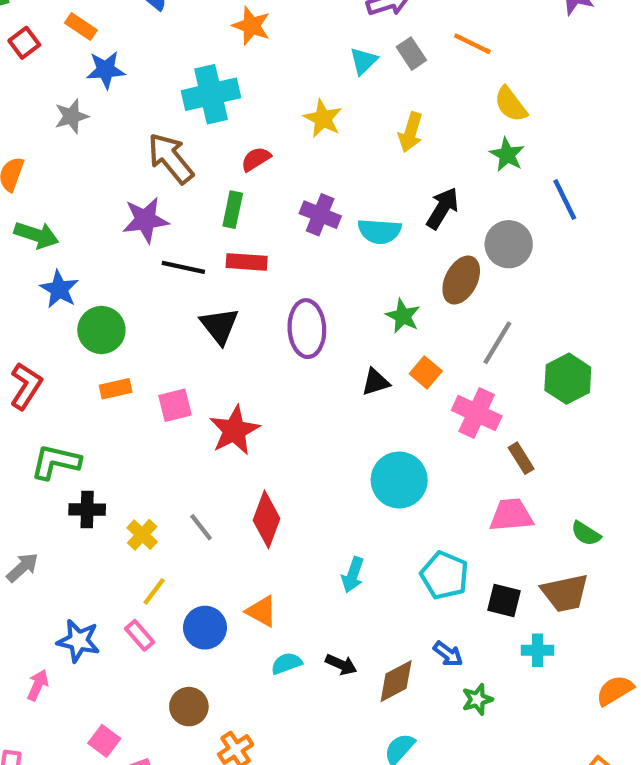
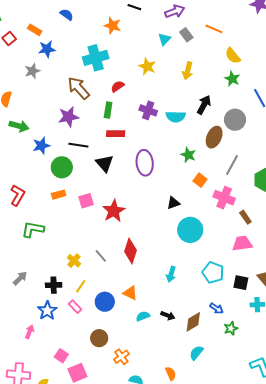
black line: (183, 267) -> (78, 145), moved
blue star: (59, 289) -> (41, 146), moved, turned 30
green circle: (101, 330) -> (62, 167), moved
black triangle: (376, 382) -> (173, 203), moved
black cross: (87, 509) -> (54, 285), moved
blue star: (78, 641) -> (47, 311), turned 30

